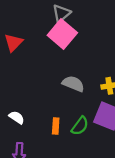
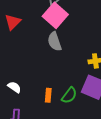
gray semicircle: (73, 84) -> (55, 41), moved, turned -132

